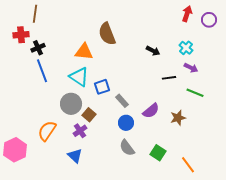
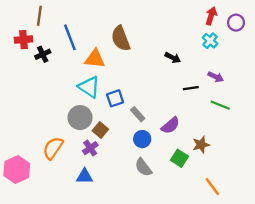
cyan cross: (186, 48) -> (210, 41), moved
blue line: (42, 71) -> (70, 37), moved
brown star: (178, 118) -> (201, 145), moved
green square: (158, 153) -> (179, 158), moved
blue triangle: (75, 156) -> (85, 176), turned -42

